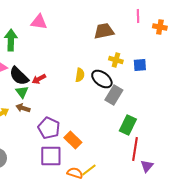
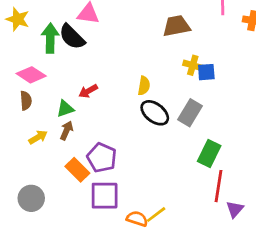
blue square: (140, 65) -> (206, 72), moved
black semicircle: (19, 76) -> (72, 37), moved
black ellipse: (102, 79) -> (155, 113), moved
green triangle: (22, 92) -> (65, 109), turned 48
brown arrow: (23, 108) -> (67, 130), turned 96
orange rectangle: (73, 140) -> (77, 170), moved

